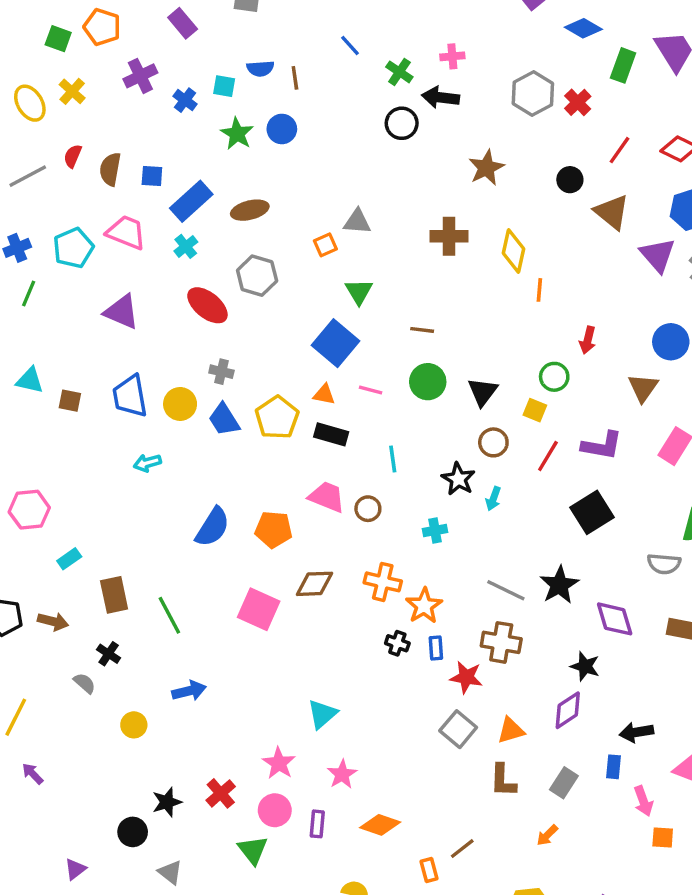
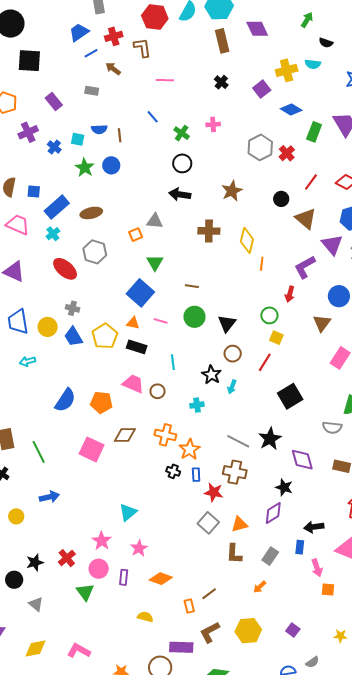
black arrow: (441, 97) -> (180, 194), moved
yellow square: (535, 410) -> (276, 338), moved
purple L-shape: (602, 446) -> (305, 267), moved, turned 140

